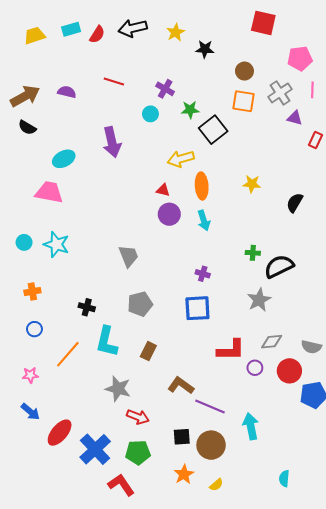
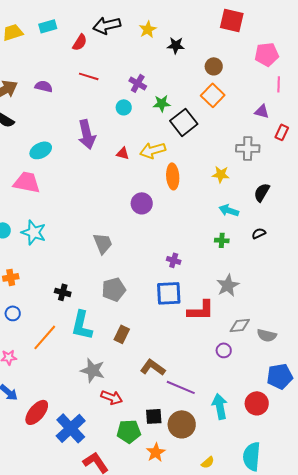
red semicircle: (97, 34) -> (80, 42), moved
gray cross: (280, 93) -> (248, 148), moved, turned 35
orange square: (243, 101) -> (213, 95), turned 35
red triangle: (163, 190) -> (123, 153), moved
cyan arrow: (204, 220) -> (229, 210), moved, turned 126
black semicircle: (279, 266) -> (259, 233), moved, size x0.5
gray semicircle: (311, 347) -> (267, 335), moved
red L-shape: (231, 350) -> (201, 310), moved
red circle: (289, 371) -> (257, 403), moved
green pentagon: (138, 452) -> (129, 431), moved
cyan semicircle: (284, 479) -> (252, 456), size x1.8
yellow semicircle: (216, 485) -> (208, 462), moved

